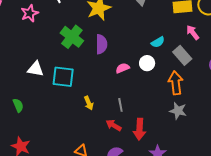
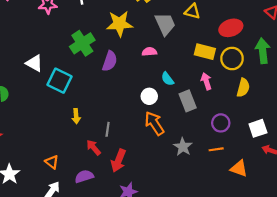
cyan semicircle: (158, 42) -> (168, 79), turned 64
pink semicircle: (123, 68) -> (149, 52), moved
orange arrow: (176, 83) -> (154, 123), moved, turned -45
gray star: (178, 111) -> (183, 147), moved

